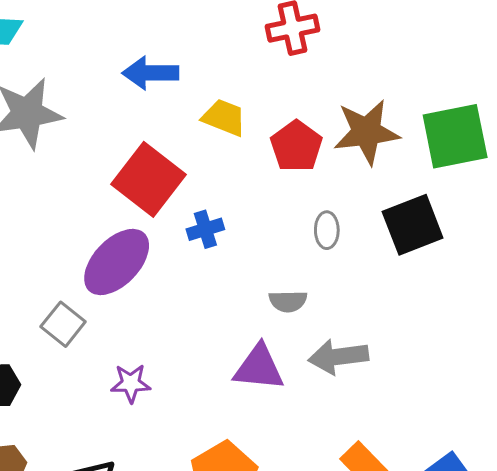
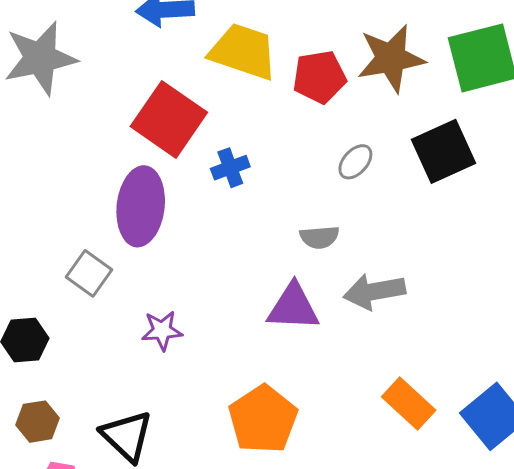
yellow trapezoid: (224, 118) -> (243, 52), size x1.5
red pentagon: (296, 146) -> (319, 77), turned 30
gray ellipse: (327, 230) -> (355, 162), turned 45
purple ellipse: (117, 262) -> (141, 206), turned -34

